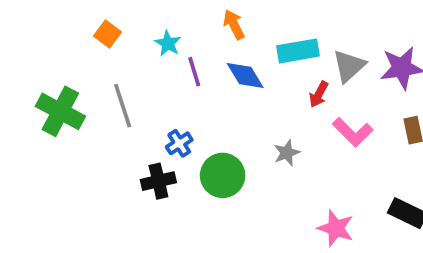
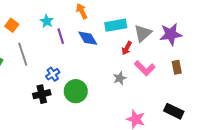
orange square: (108, 34) -> (12, 25), moved
gray star: (287, 153) -> (120, 78), moved

